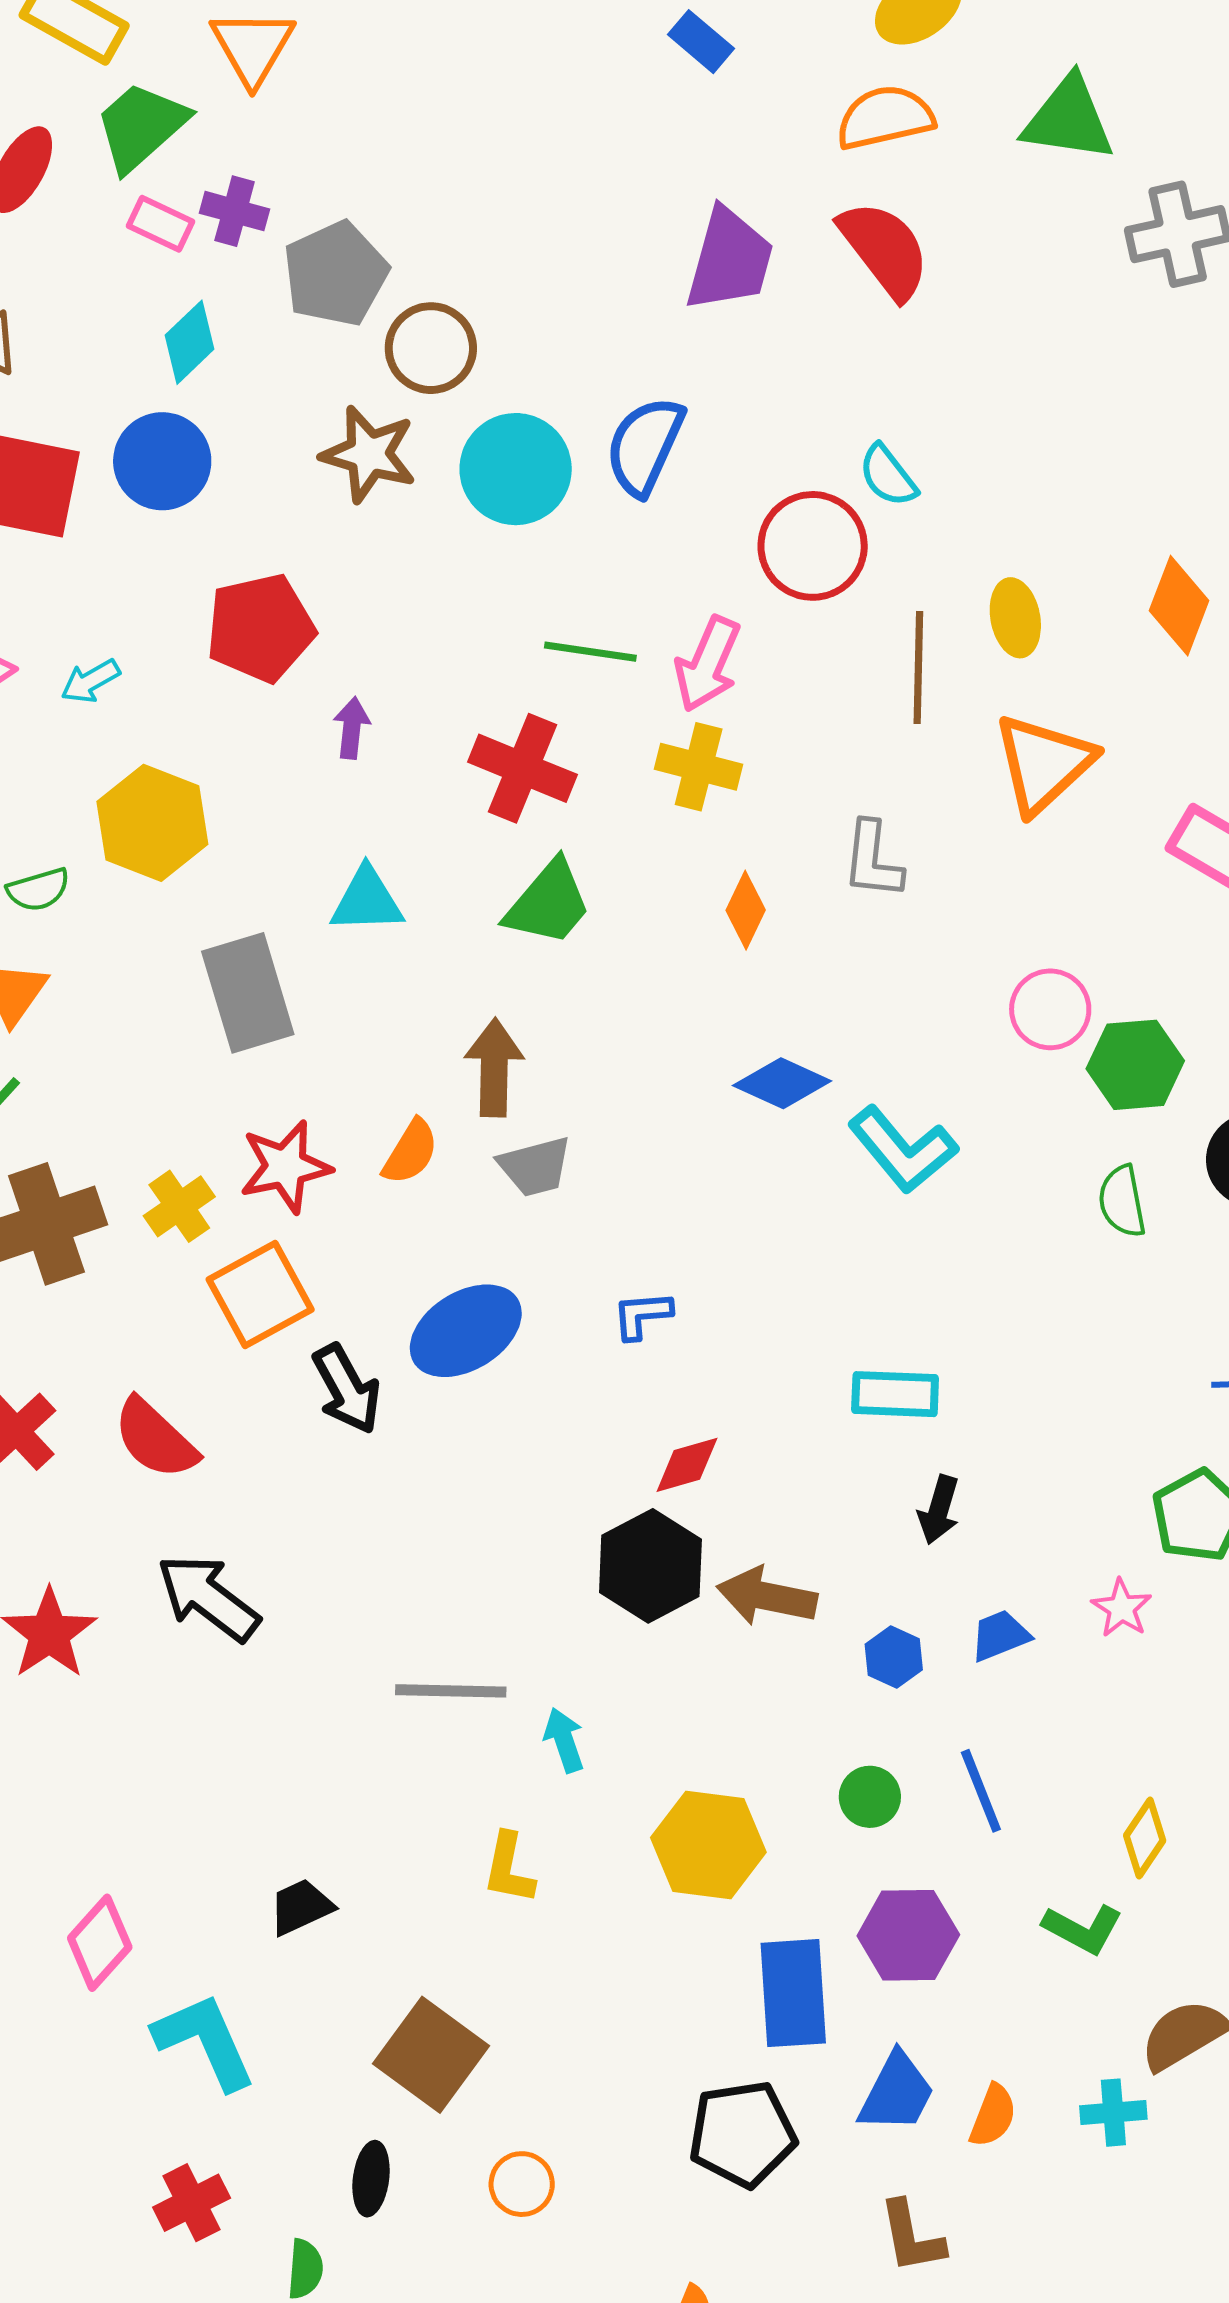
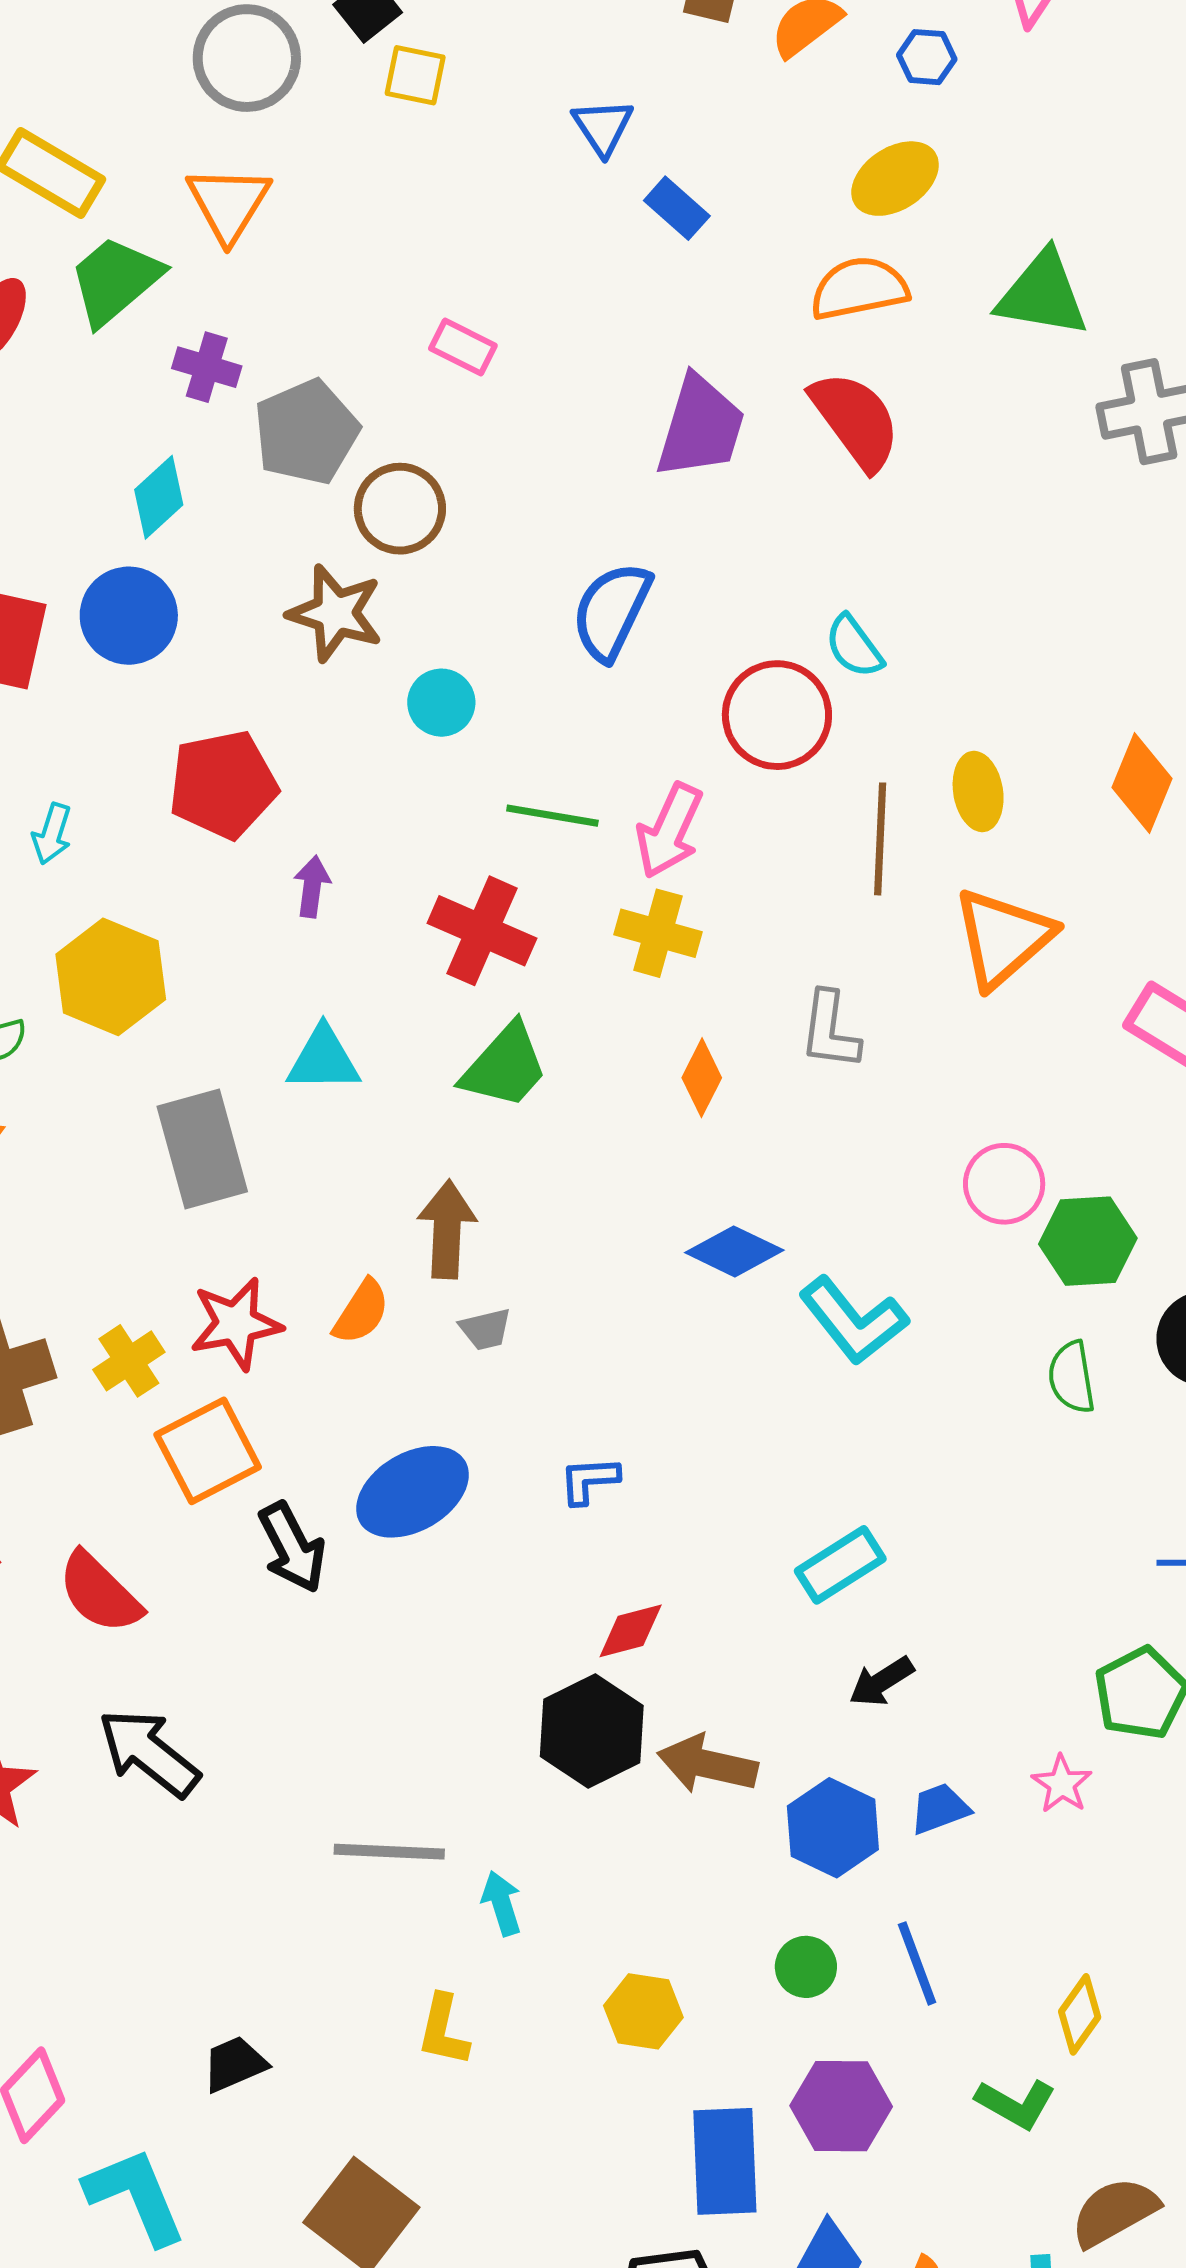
pink rectangle: (161, 224) -> (463, 347), moved
cyan circle: (516, 469) -> (441, 703), moved, size x0.6
cyan arrow: (90, 681) -> (52, 834), turned -44
gray trapezoid: (535, 1167) -> (485, 1329), size x0.7
cyan rectangle: (895, 1394) -> (840, 1565), turned -36
black arrow: (939, 1510) -> (881, 1682), turned 40
blue hexagon: (894, 1657) -> (833, 1828), size x1.6
yellow hexagon: (708, 1845) -> (643, 2011), size x0.7

